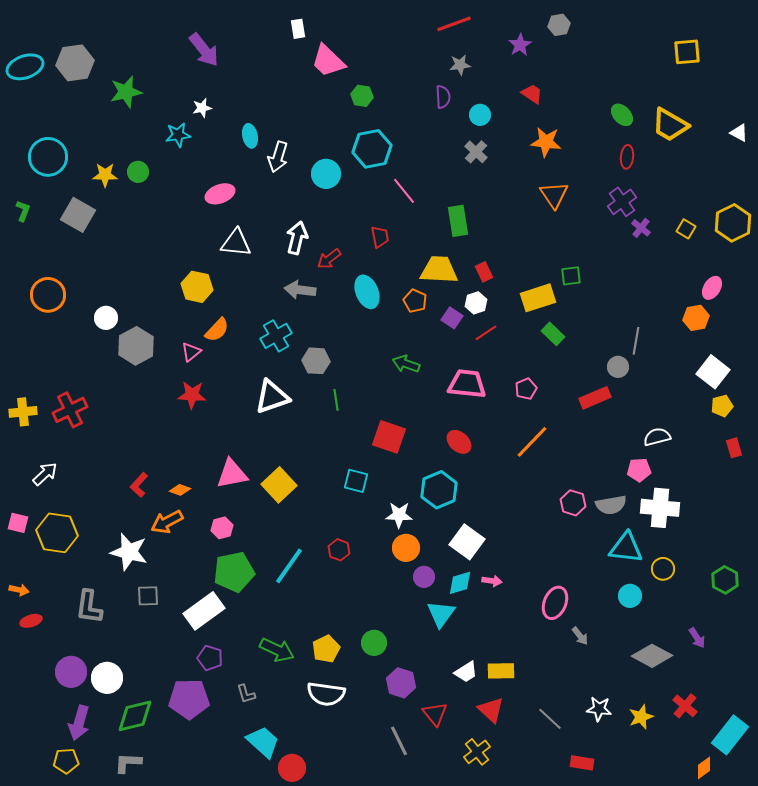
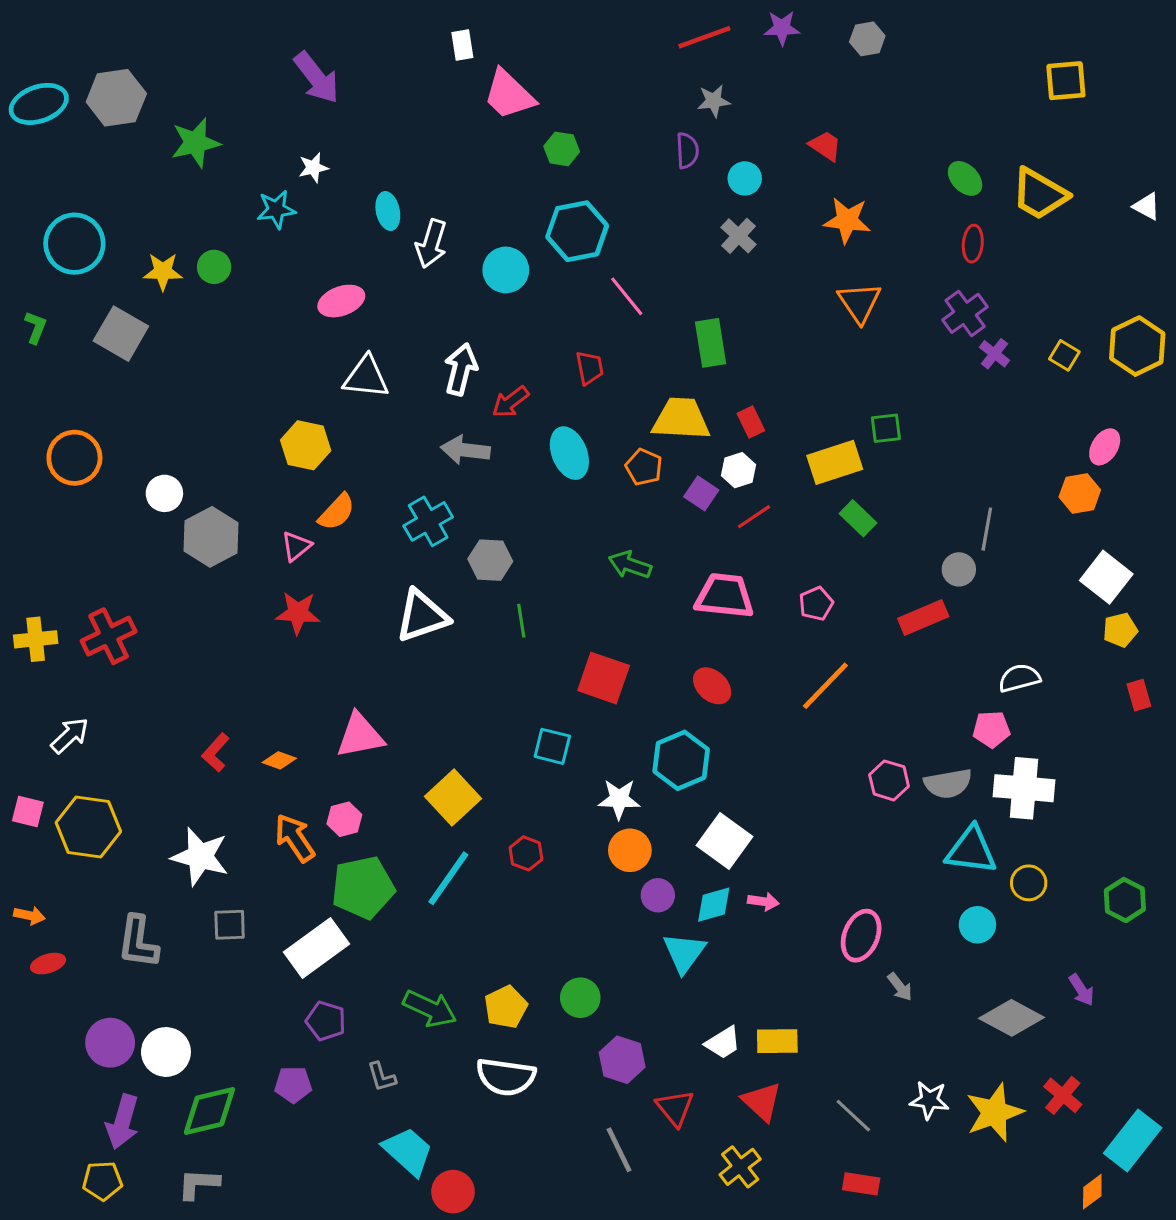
purple star: (520, 45) -> (782, 28), moved, turned 30
yellow square: (279, 485) -> (453, 798), moved
orange arrow: (167, 522) -> (295, 838), moved, turned 84
purple pentagon: (189, 699) -> (293, 1085), size x0.6
yellow star: (641, 717) -> (995, 1113), size x1.5
red rectangle: (582, 763) -> (861, 1184), moved

